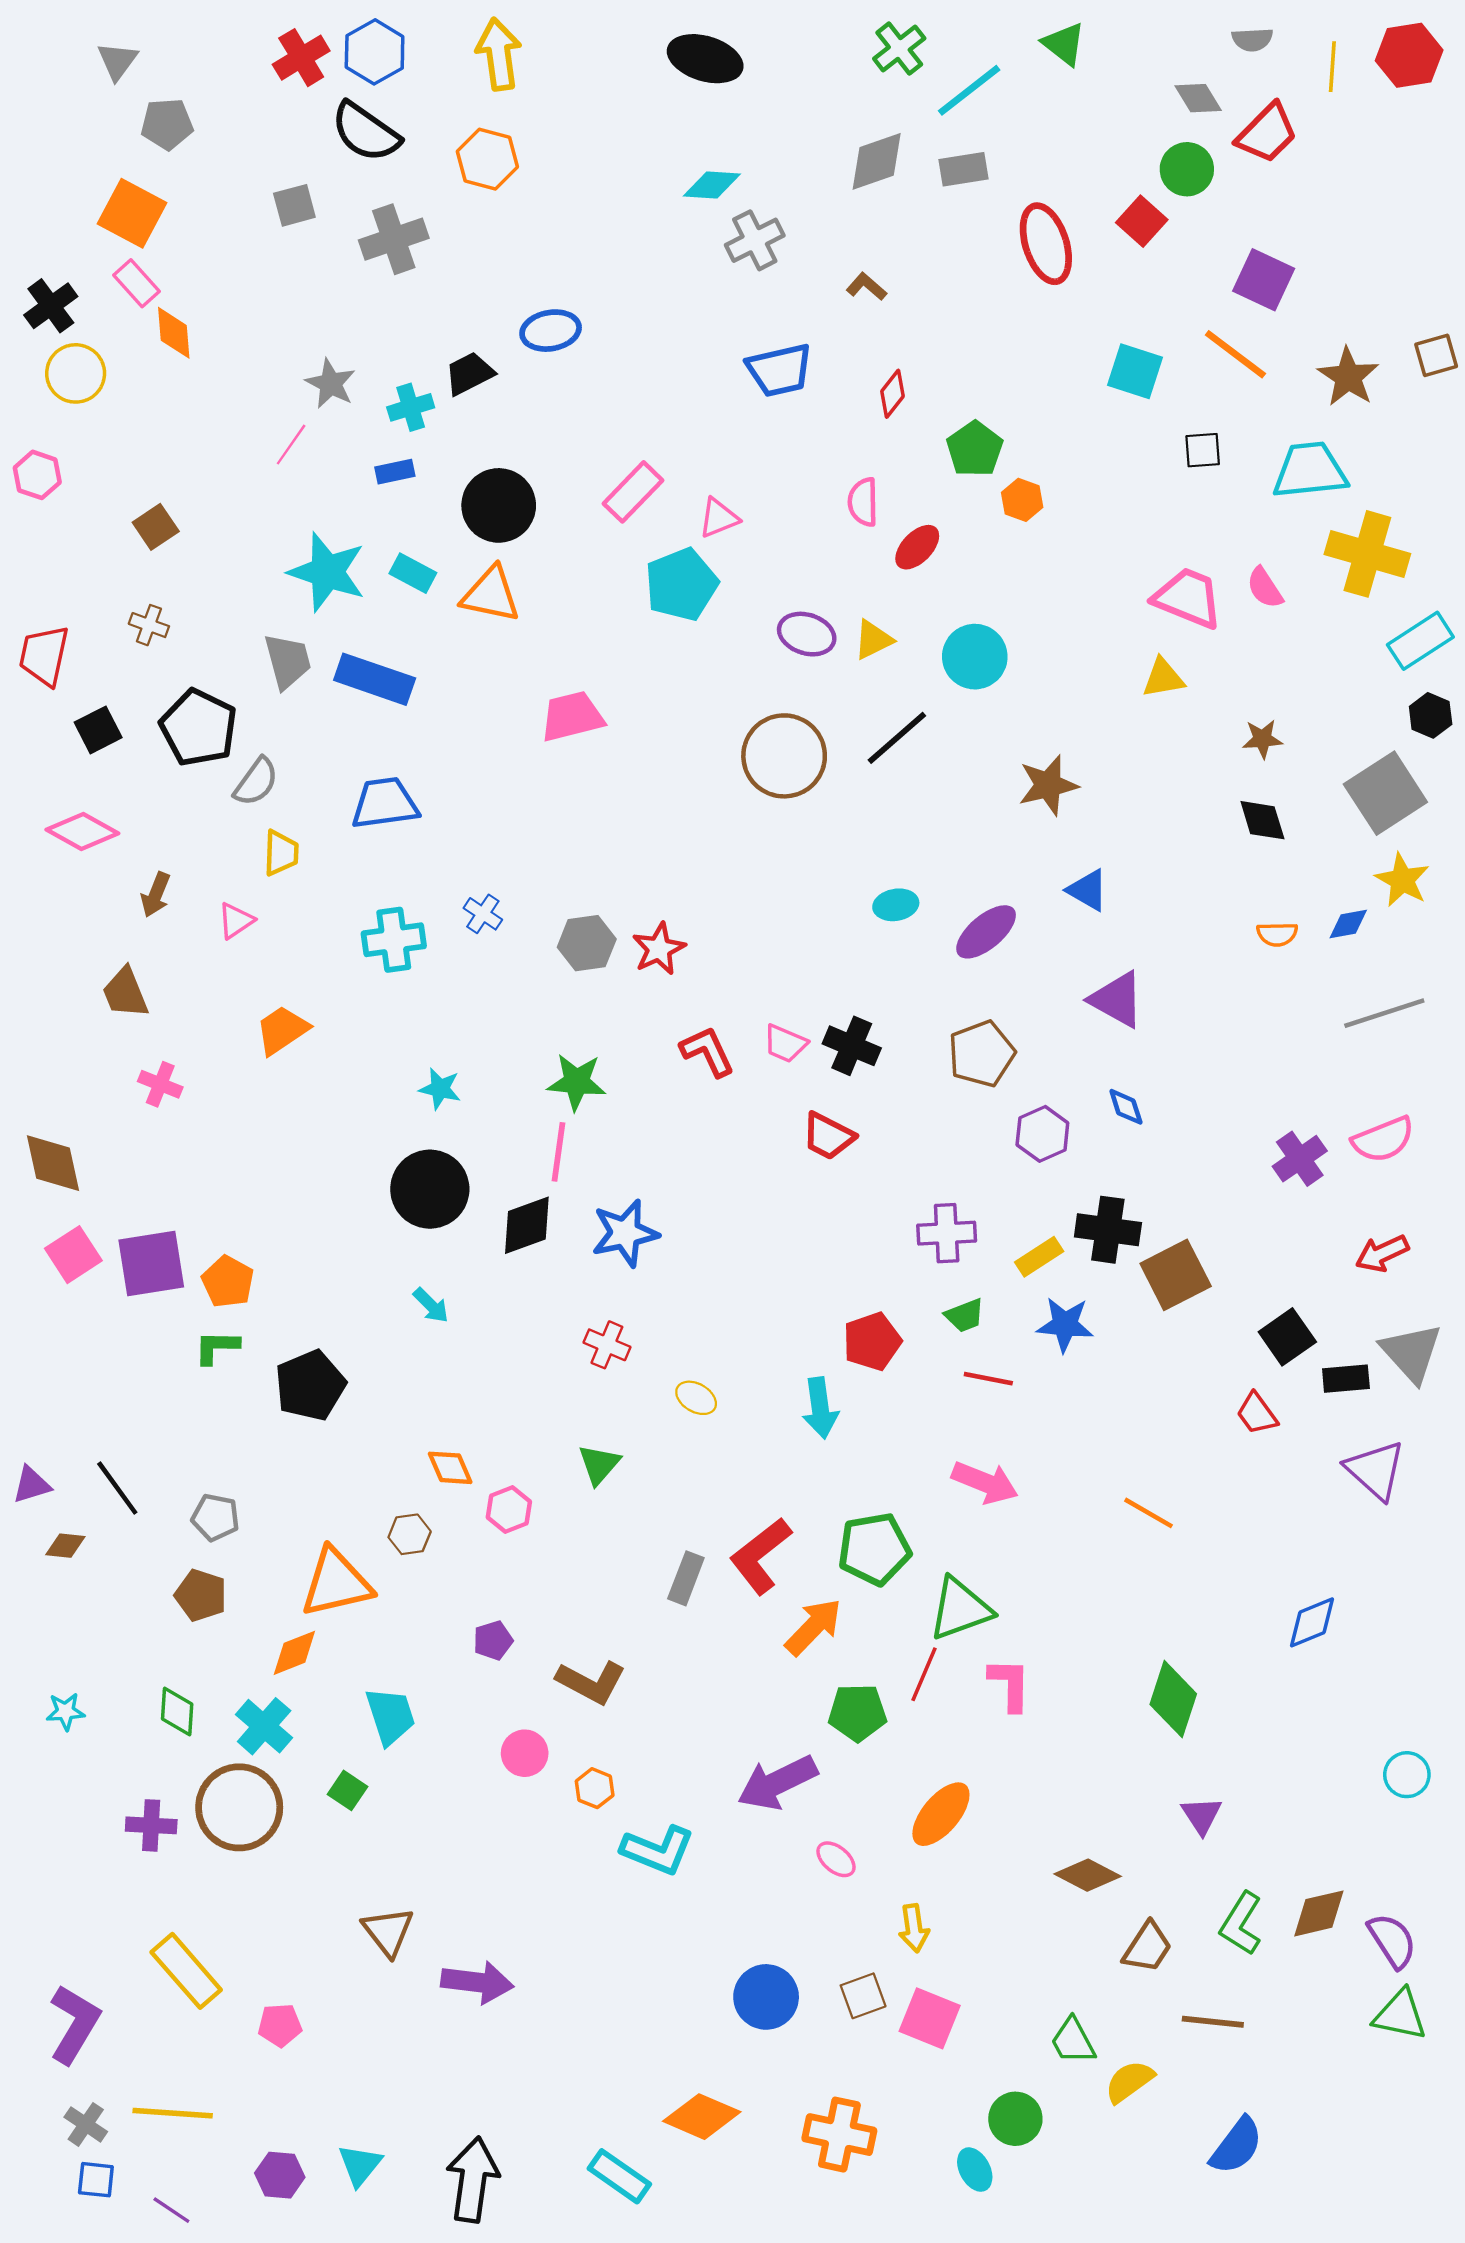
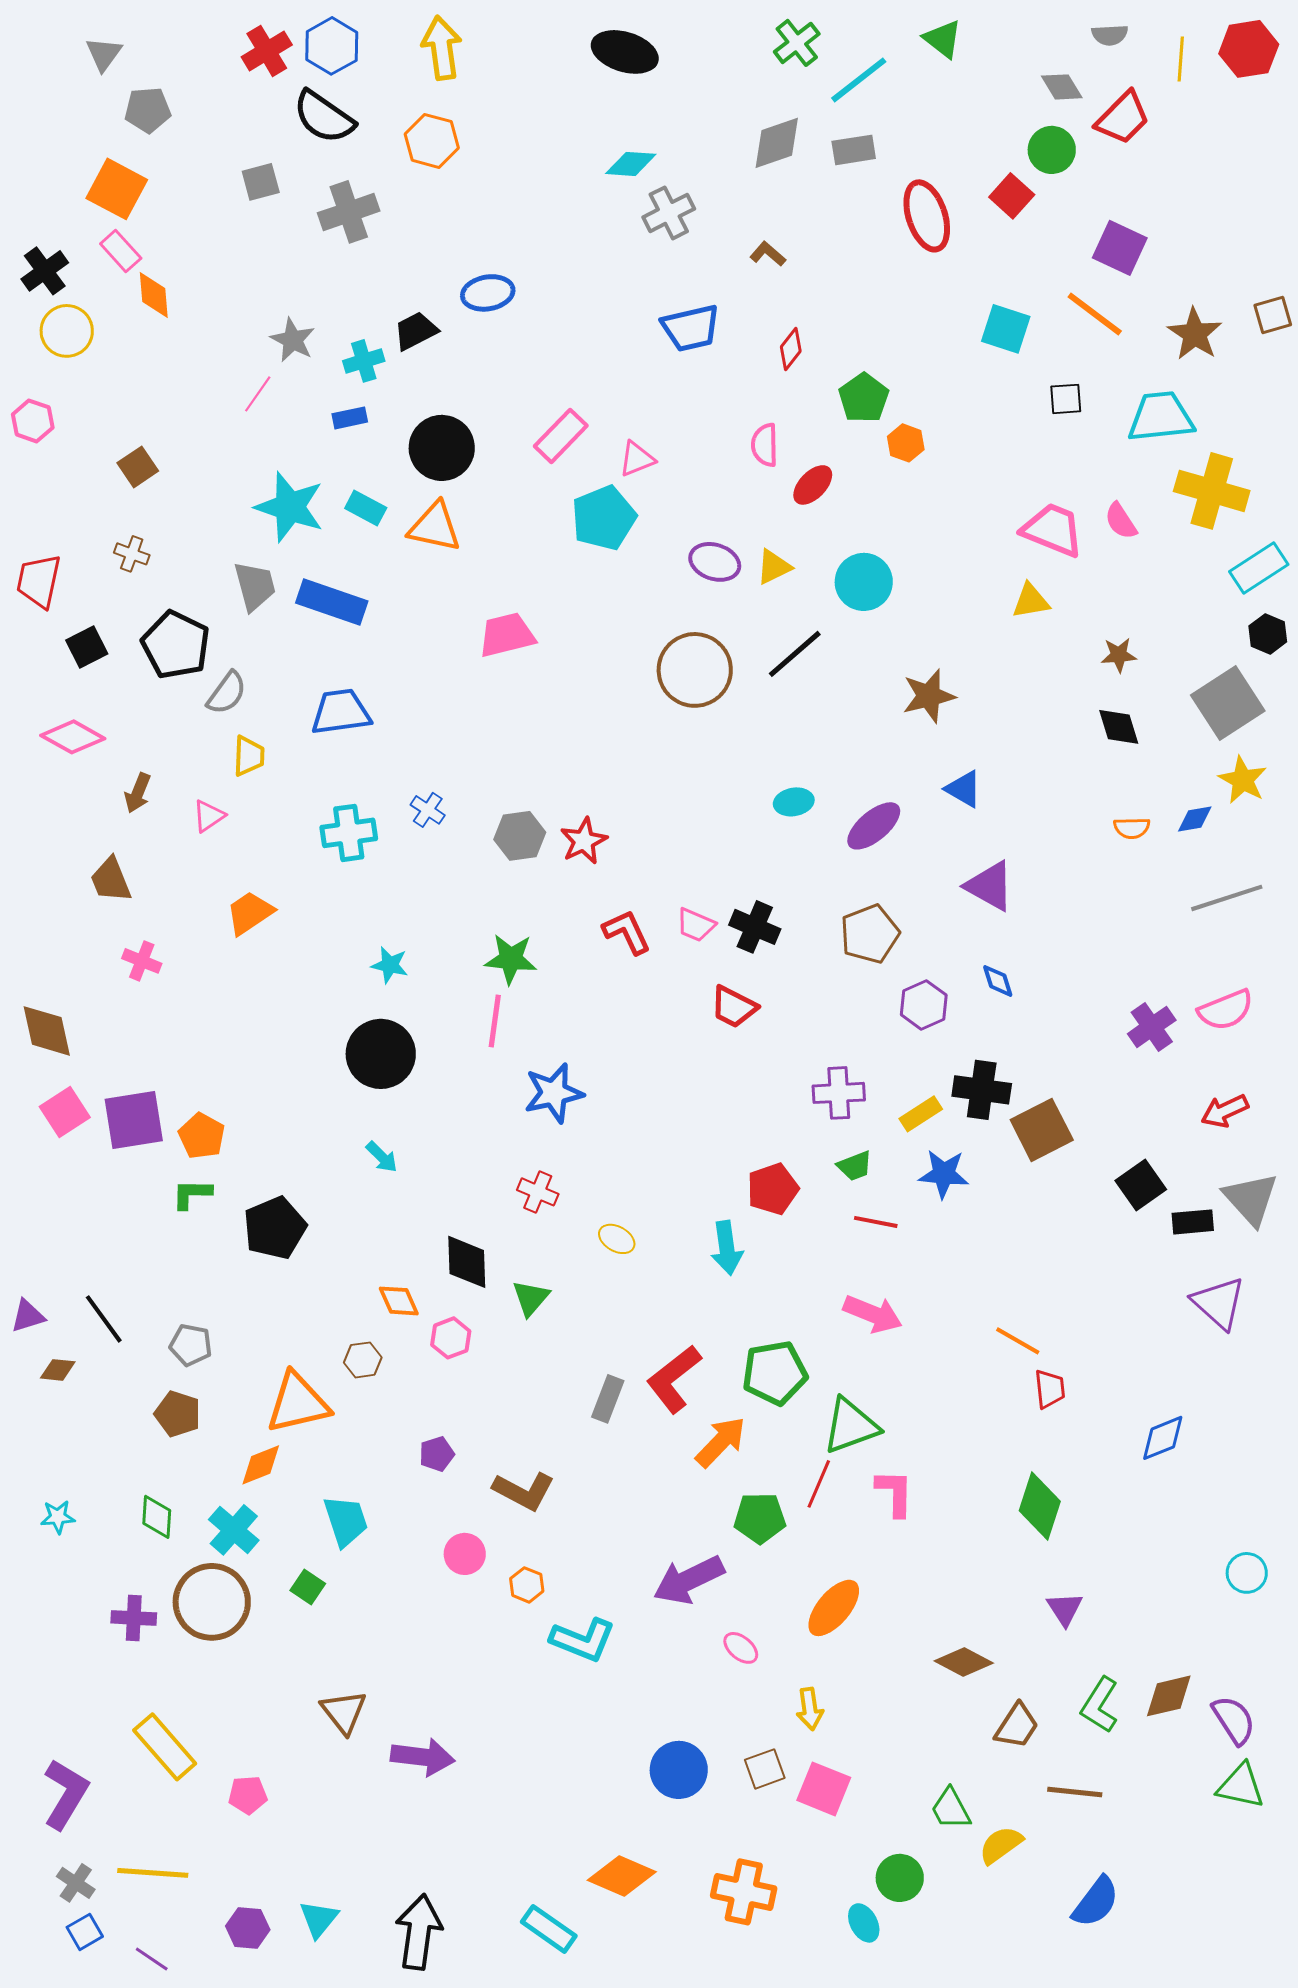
black diamond: (527, 1225) -> (467, 1262), moved, turned -72
red trapezoid: (1257, 1414) -> (1050, 1389), moved, turned -150
blue square: (96, 2180) -> (85, 1932), turned -36

